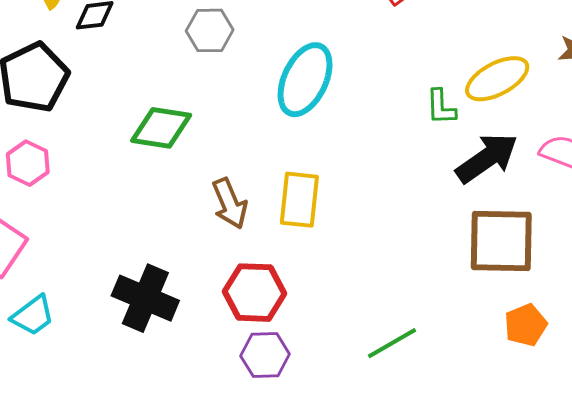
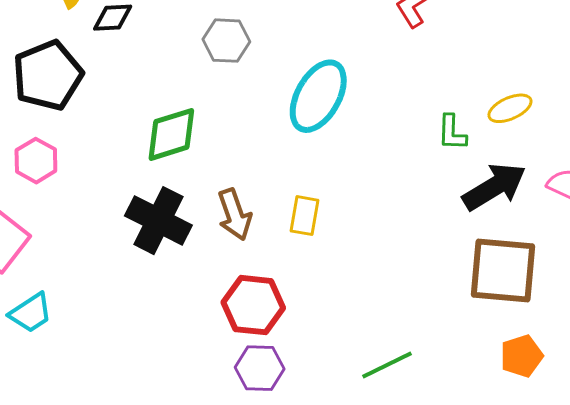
yellow ellipse: (497, 79) -> (510, 108), size x0.7
green diamond: (161, 128) -> (171, 134), turned -30
yellow rectangle: (299, 200) -> (304, 216), size x0.7
black cross: (145, 298) -> (158, 221), moved

